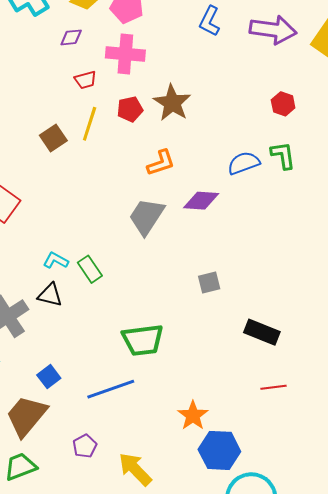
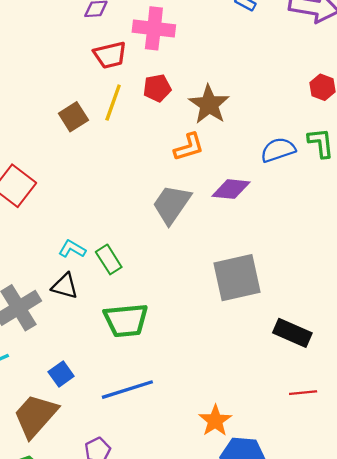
red trapezoid: (85, 80) -> (110, 55), size x1.4
brown star: (172, 103) -> (209, 104), moved
gray square: (209, 282) -> (237, 278), size x2.0
green trapezoid: (143, 340) -> (126, 320), moved

